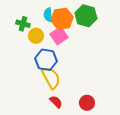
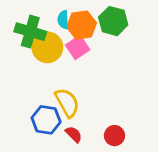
green cross: (23, 24) -> (30, 32), size x1.6
yellow circle: (36, 36) -> (47, 47), size x1.5
blue hexagon: (46, 60) -> (46, 120), moved

